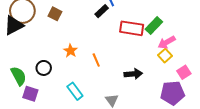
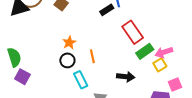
green rectangle: (154, 26) -> (145, 51), moved
red rectangle: (132, 28) -> (133, 32), turned 35
black circle: (44, 68) -> (67, 60), moved
cyan rectangle: (75, 91) -> (81, 80), moved

